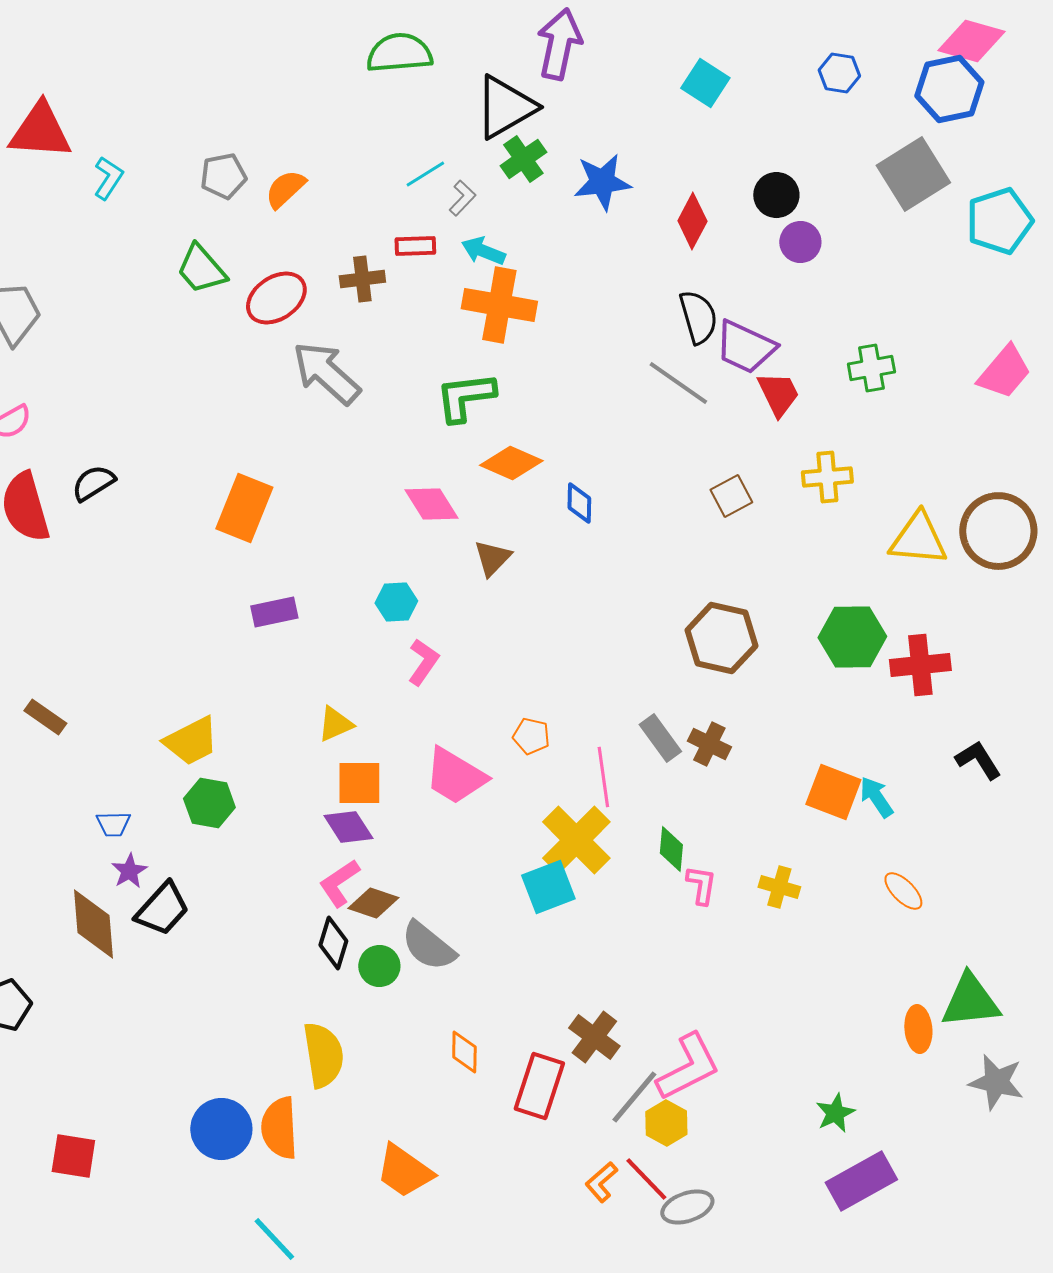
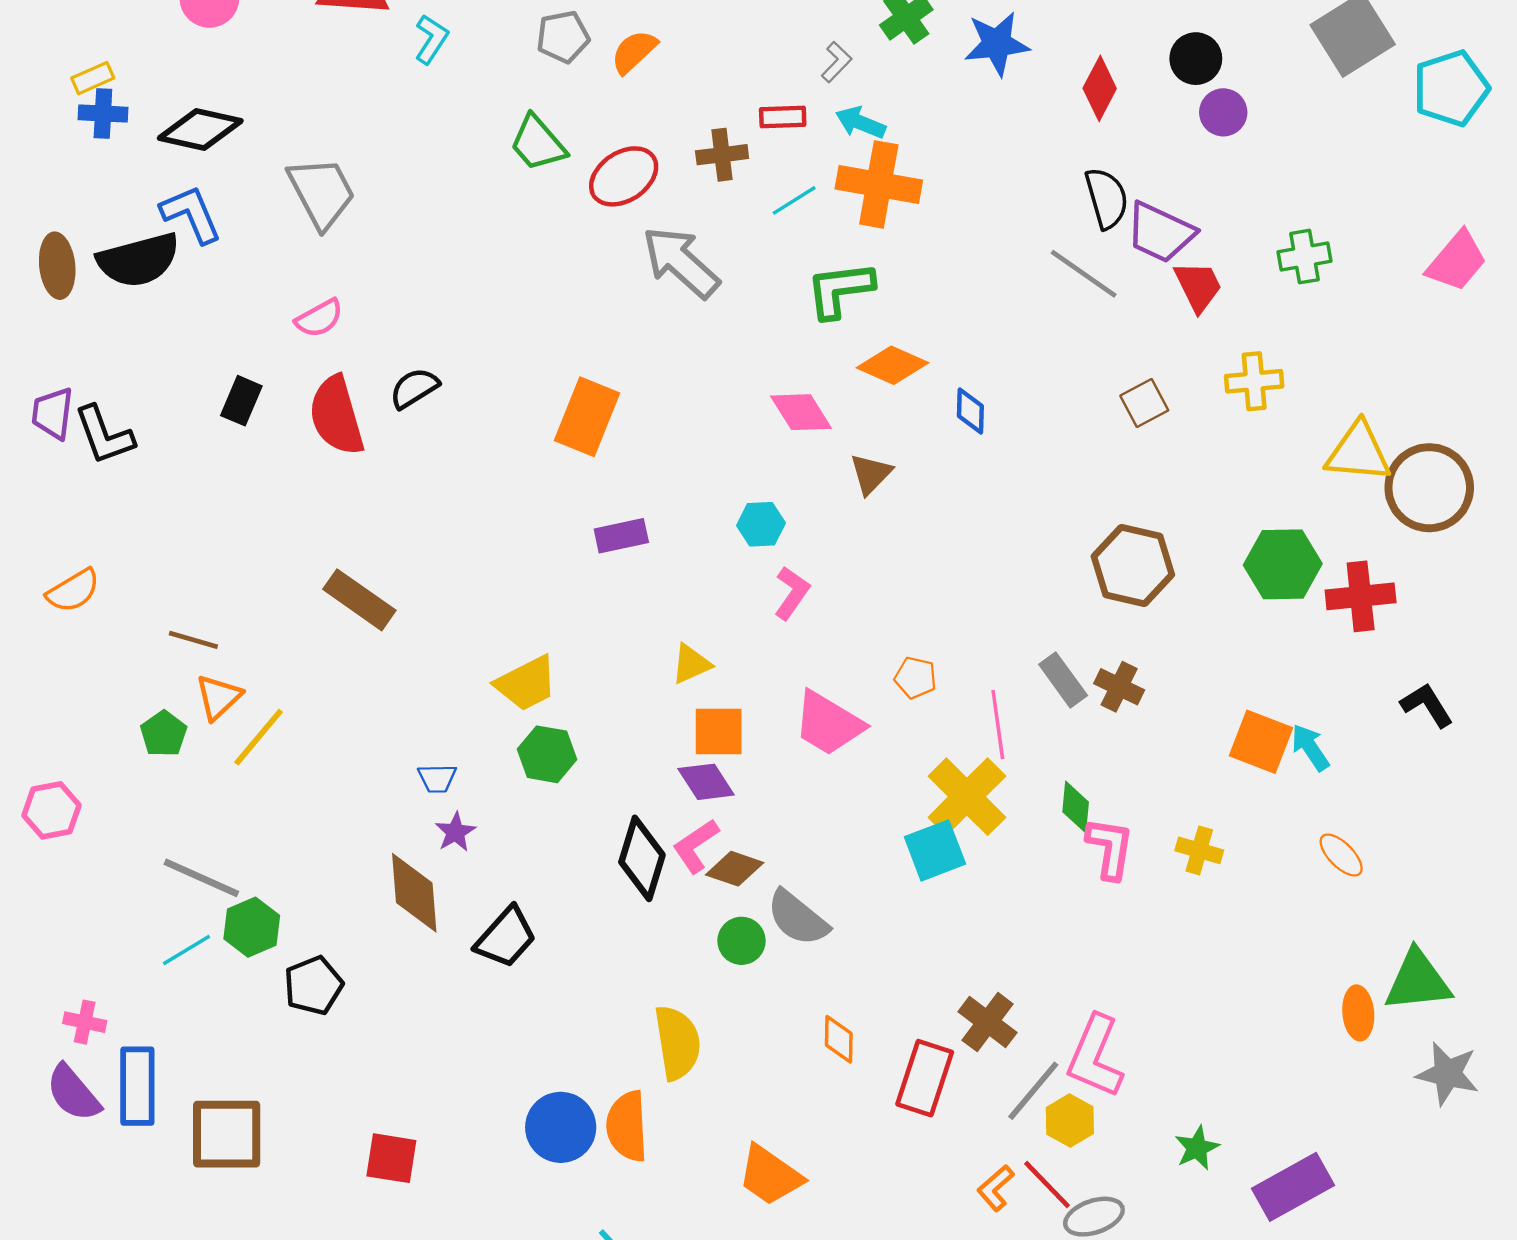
cyan line: (425, 174) -> (794, 200), moved
brown circle: (998, 531) -> (1429, 488), moved
brown rectangle: (45, 717) -> (359, 600), moved, size x1.5
pink L-shape: (701, 885) -> (1110, 848), size x1.4
black trapezoid: (162, 909) -> (506, 937), moved
black diamond: (333, 943) -> (642, 858), moved, size x1.4
pink L-shape: (688, 1067) -> (1095, 1056), turned 140
green star: (835, 1113) -> (1197, 1148), moved

